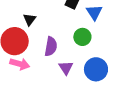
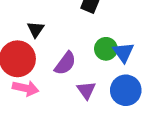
blue triangle: (94, 12) -> (123, 52), moved
purple semicircle: (51, 46) -> (65, 63), turned 30

